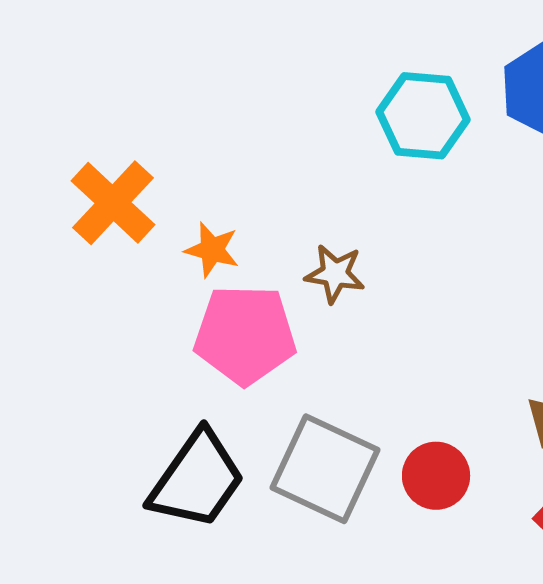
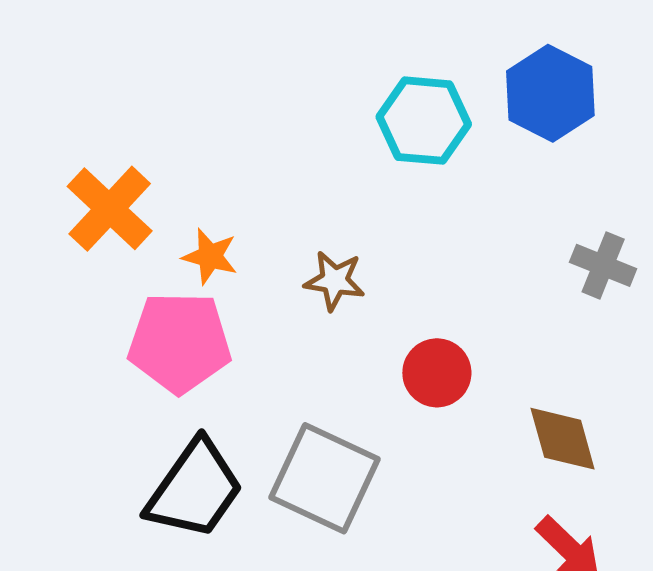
pink pentagon: (245, 335) -> (180, 342), moved
red circle: (436, 476) -> (437, 373), moved

